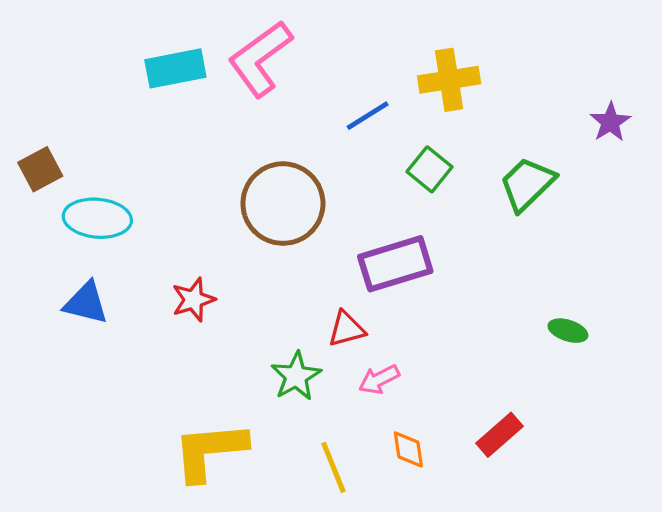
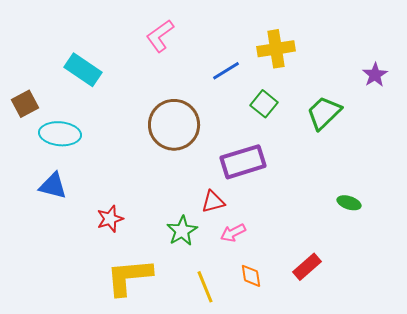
pink L-shape: (260, 59) -> (160, 36), size x0.7
cyan rectangle: (175, 68) -> (83, 70), moved, turned 45
red star: (193, 300) -> (110, 219), moved

